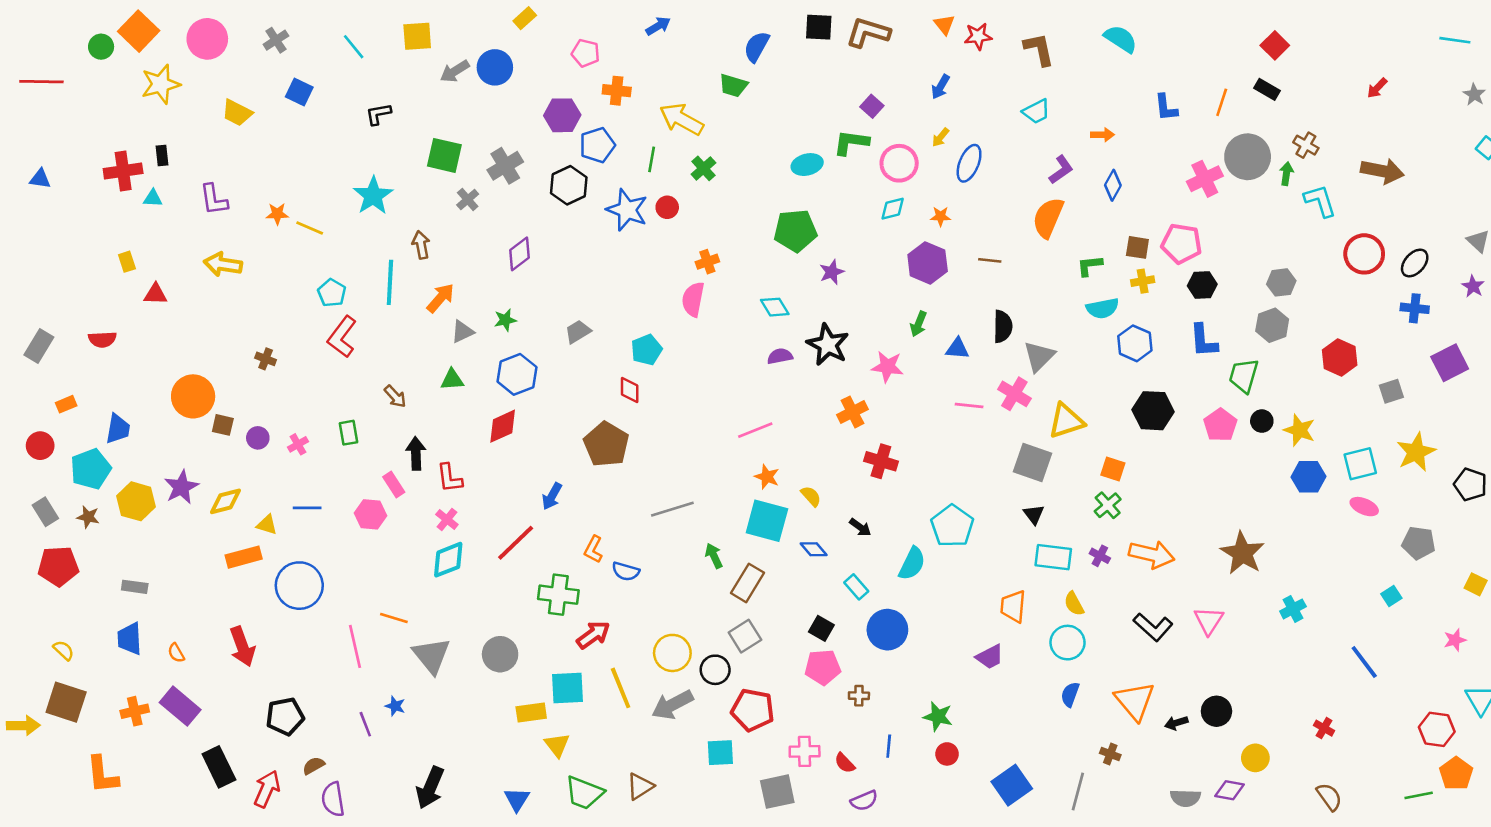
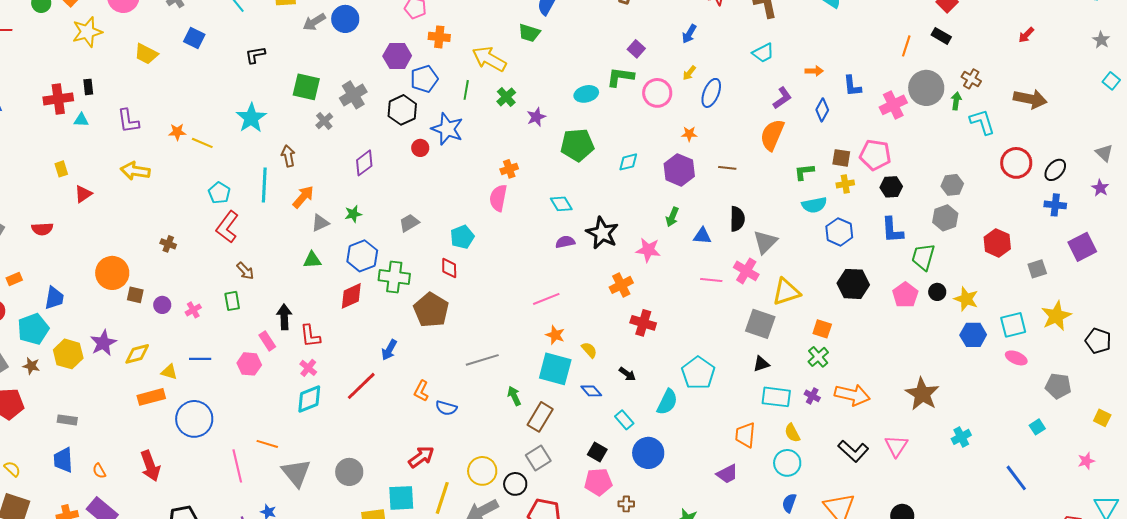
blue L-shape: (1166, 108) -> (852, 86), moved
red circle: (667, 207) -> (420, 148), moved
cyan diamond: (893, 209) -> (628, 162), moved
purple star: (832, 272) -> (536, 117), moved
red triangle: (155, 294) -> (83, 194), turned -36
brown arrow: (395, 396) -> (245, 271), moved
black triangle: (1034, 514) -> (761, 364), turned 48
green cross: (558, 595) -> (394, 277), moved
yellow line: (621, 688) -> (442, 498), turned 40

